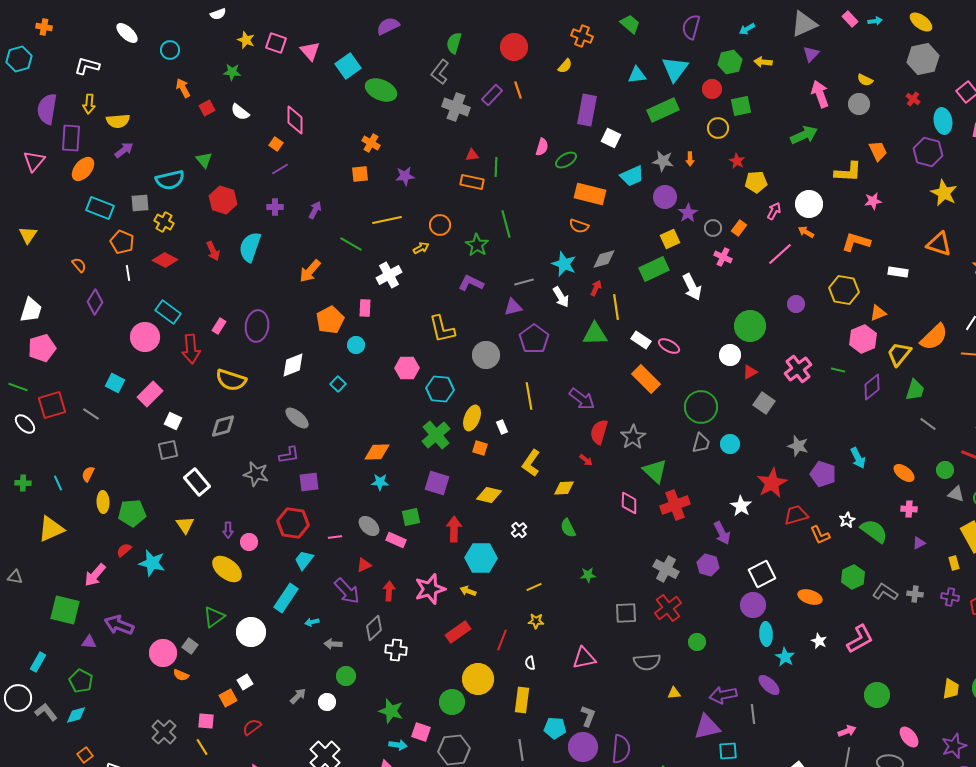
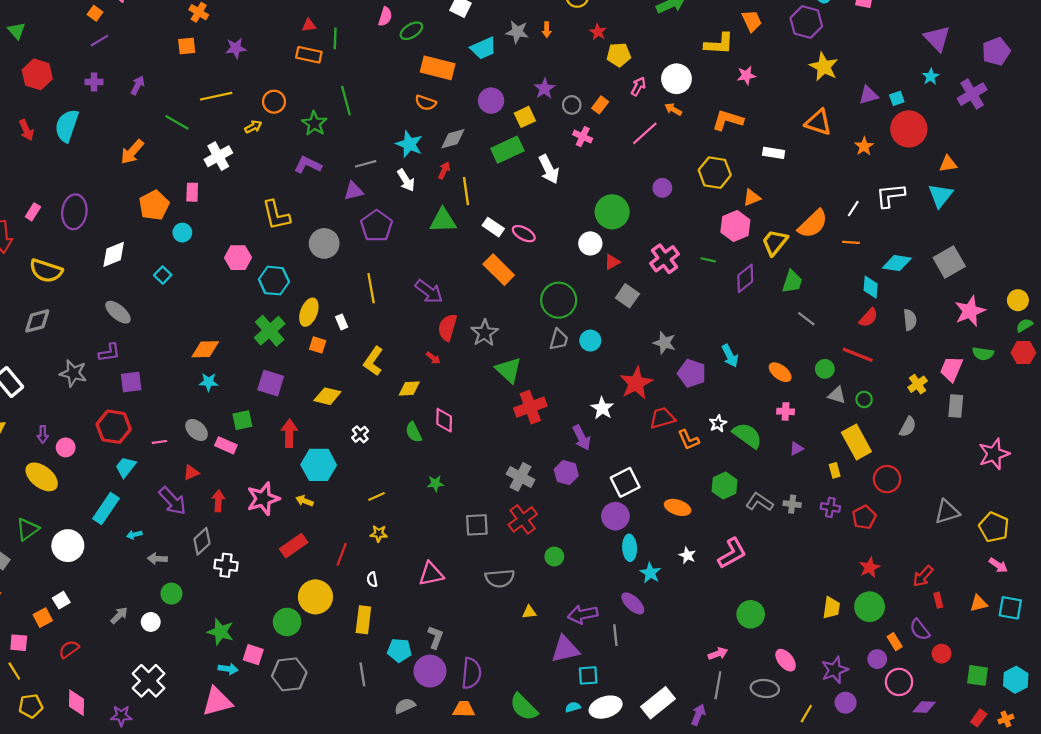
purple circle: (665, 197) -> (491, 101), moved
pink diamond: (629, 503) -> (444, 420), moved

